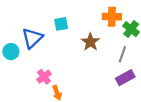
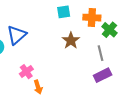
cyan square: (61, 24) -> (64, 12), moved
gray line: (122, 54) -> (101, 53), turned -35

